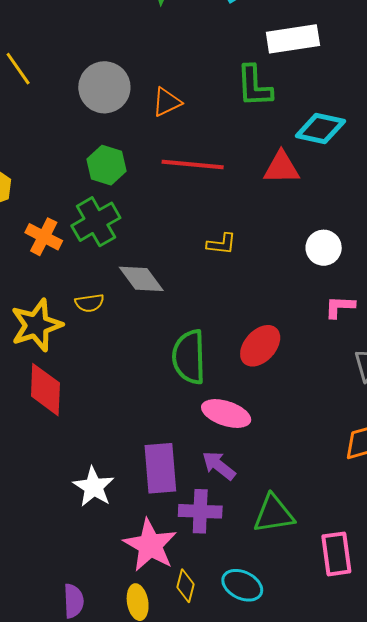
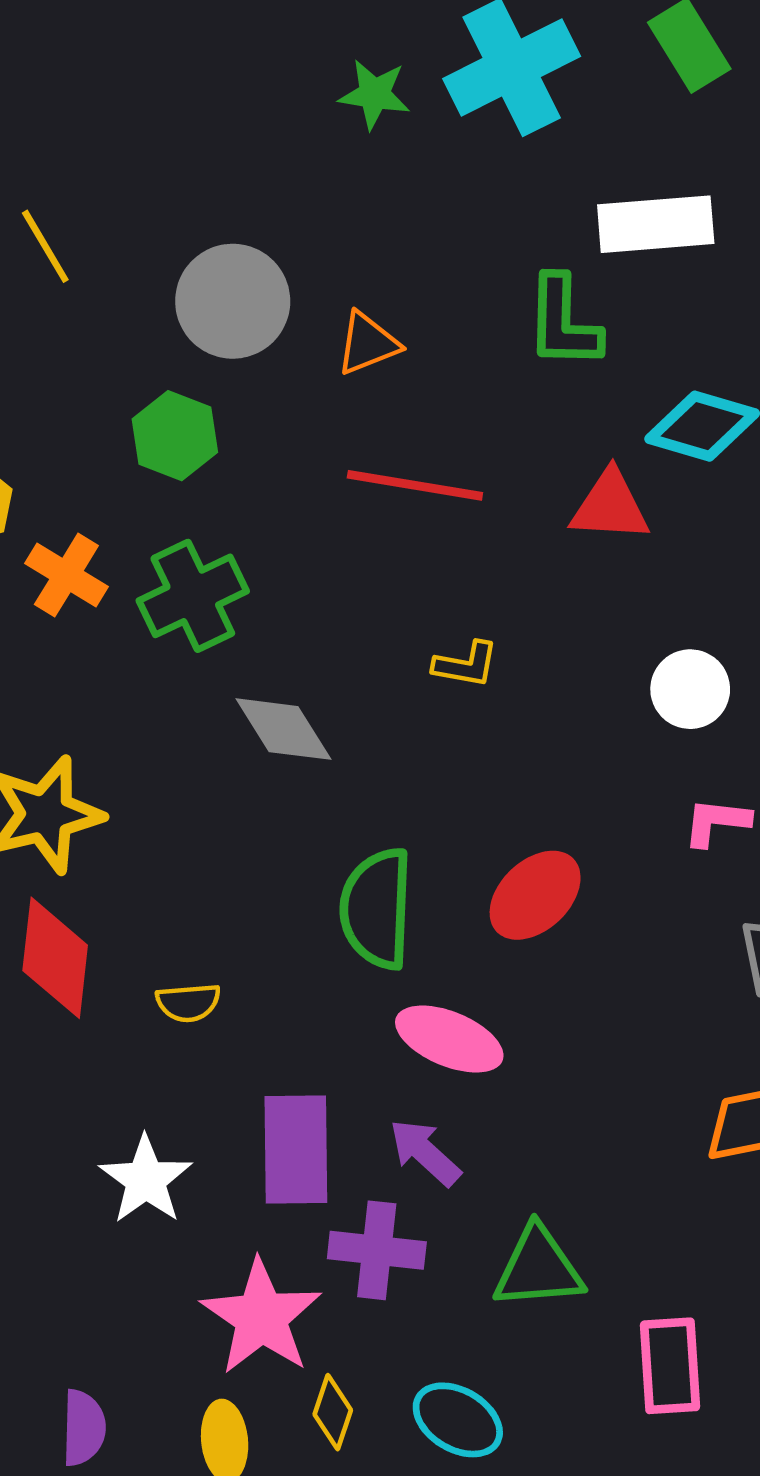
green hexagon: (107, 165) -> (175, 436), moved
orange cross: (44, 237) -> (66, 575), moved
yellow semicircle: (90, 303) -> (188, 1002), moved

